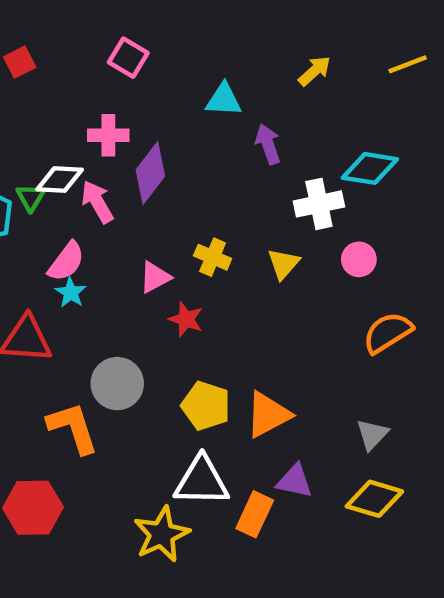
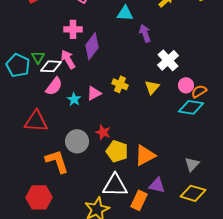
cyan diamond: (370, 168) -> (191, 107), moved
white diamond: (60, 180) -> (51, 66), moved
white cross: (319, 204) -> (168, 60), turned -30
cyan star: (71, 293) -> (74, 99), moved
red star: (186, 319) -> (103, 132), moved
orange semicircle: (388, 333) -> (199, 91), moved, size x0.7

